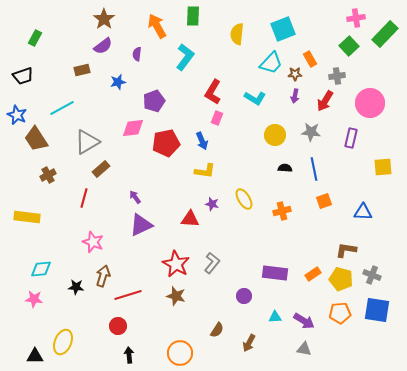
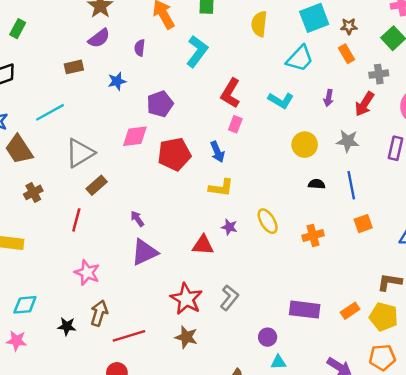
brown star: (295, 74) -> (349, 26), moved
cyan triangle: (275, 317) -> (278, 362), moved

